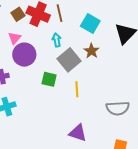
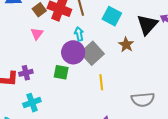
brown star: (91, 51) -> (126, 45), moved
purple circle: (24, 55) -> (73, 52), moved
green square: (49, 79) -> (61, 72), moved

